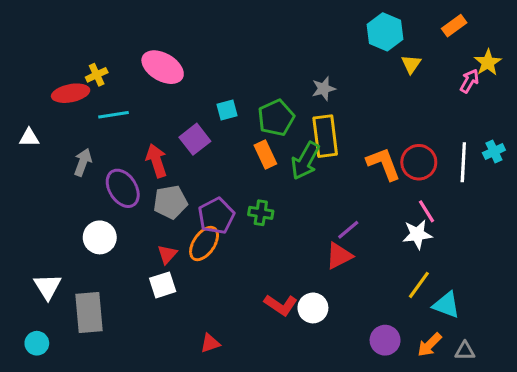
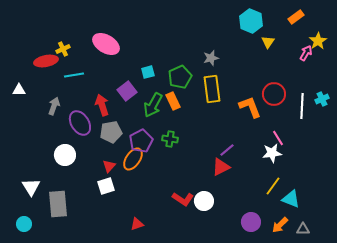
green arrow: (305, 161) -> (153, 105), moved
red circle: (419, 162) -> (274, 94), moved

